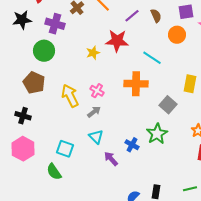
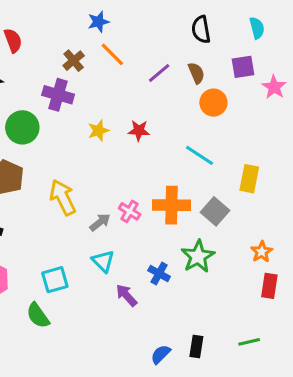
purple cross: (55, 24) -> (58, 95), moved
orange circle: (177, 35) -> (213, 103), moved
red star: (117, 41) -> (139, 131), moved, size x0.6
cyan line: (152, 58) -> (199, 155), moved
orange cross: (136, 84) -> (171, 205), moved
pink cross: (97, 91) -> (130, 211), moved
cyan square: (65, 149) -> (55, 280), turned -36

